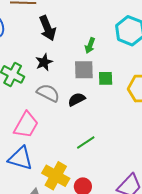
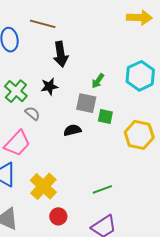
gray semicircle: (48, 93) -> (32, 113), moved, size x0.7
green line: (86, 142) -> (102, 189), moved
yellow cross: (56, 176) -> (43, 186), moved

